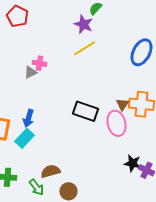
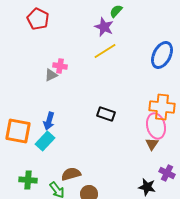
brown triangle: (122, 104) -> (152, 144), moved
black rectangle: (85, 111) -> (106, 114), size x0.7
pink ellipse: (116, 123) -> (156, 126), moved
black star: (132, 163) -> (147, 187), moved

